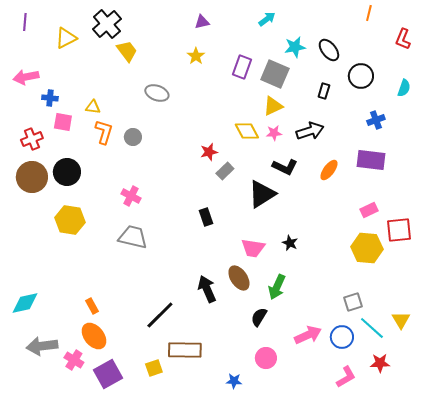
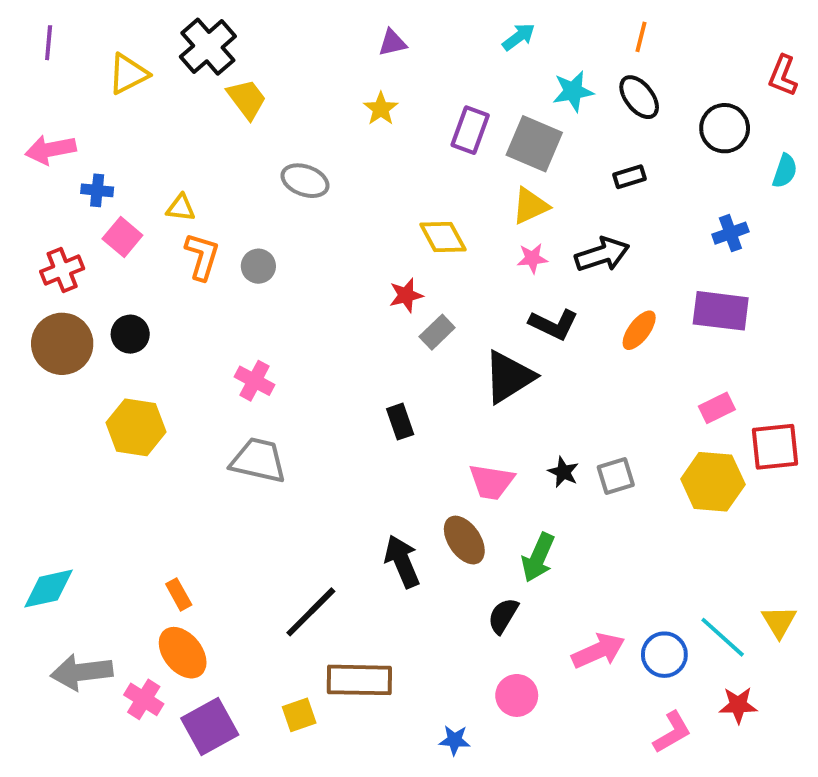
orange line: (369, 13) -> (641, 37), moved
black circle: (361, 76) -> (725, 128), moved
black rectangle: (324, 91) -> (629, 177), turned 56
pink square: (63, 122) -> (122, 237), turned 30
yellow diamond: (247, 131) -> (443, 237), moved
black circle: (67, 172) -> (130, 334), size x0.7
gray square: (353, 302) -> (616, 476), moved

